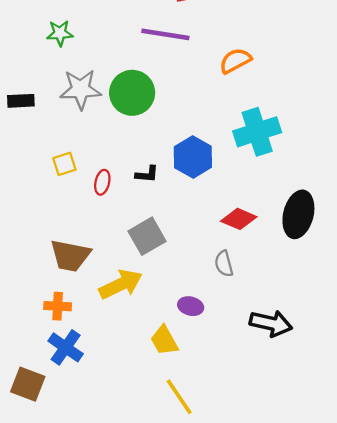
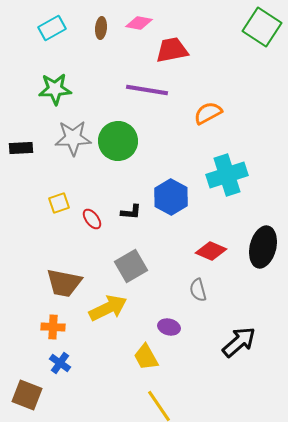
green star: (60, 33) -> (55, 89), size x1.4
red ellipse: (102, 182) -> (92, 219), turned -50
black arrow: (271, 323) -> (239, 342), turned -54
blue cross: (66, 347) -> (60, 363), size x0.7

